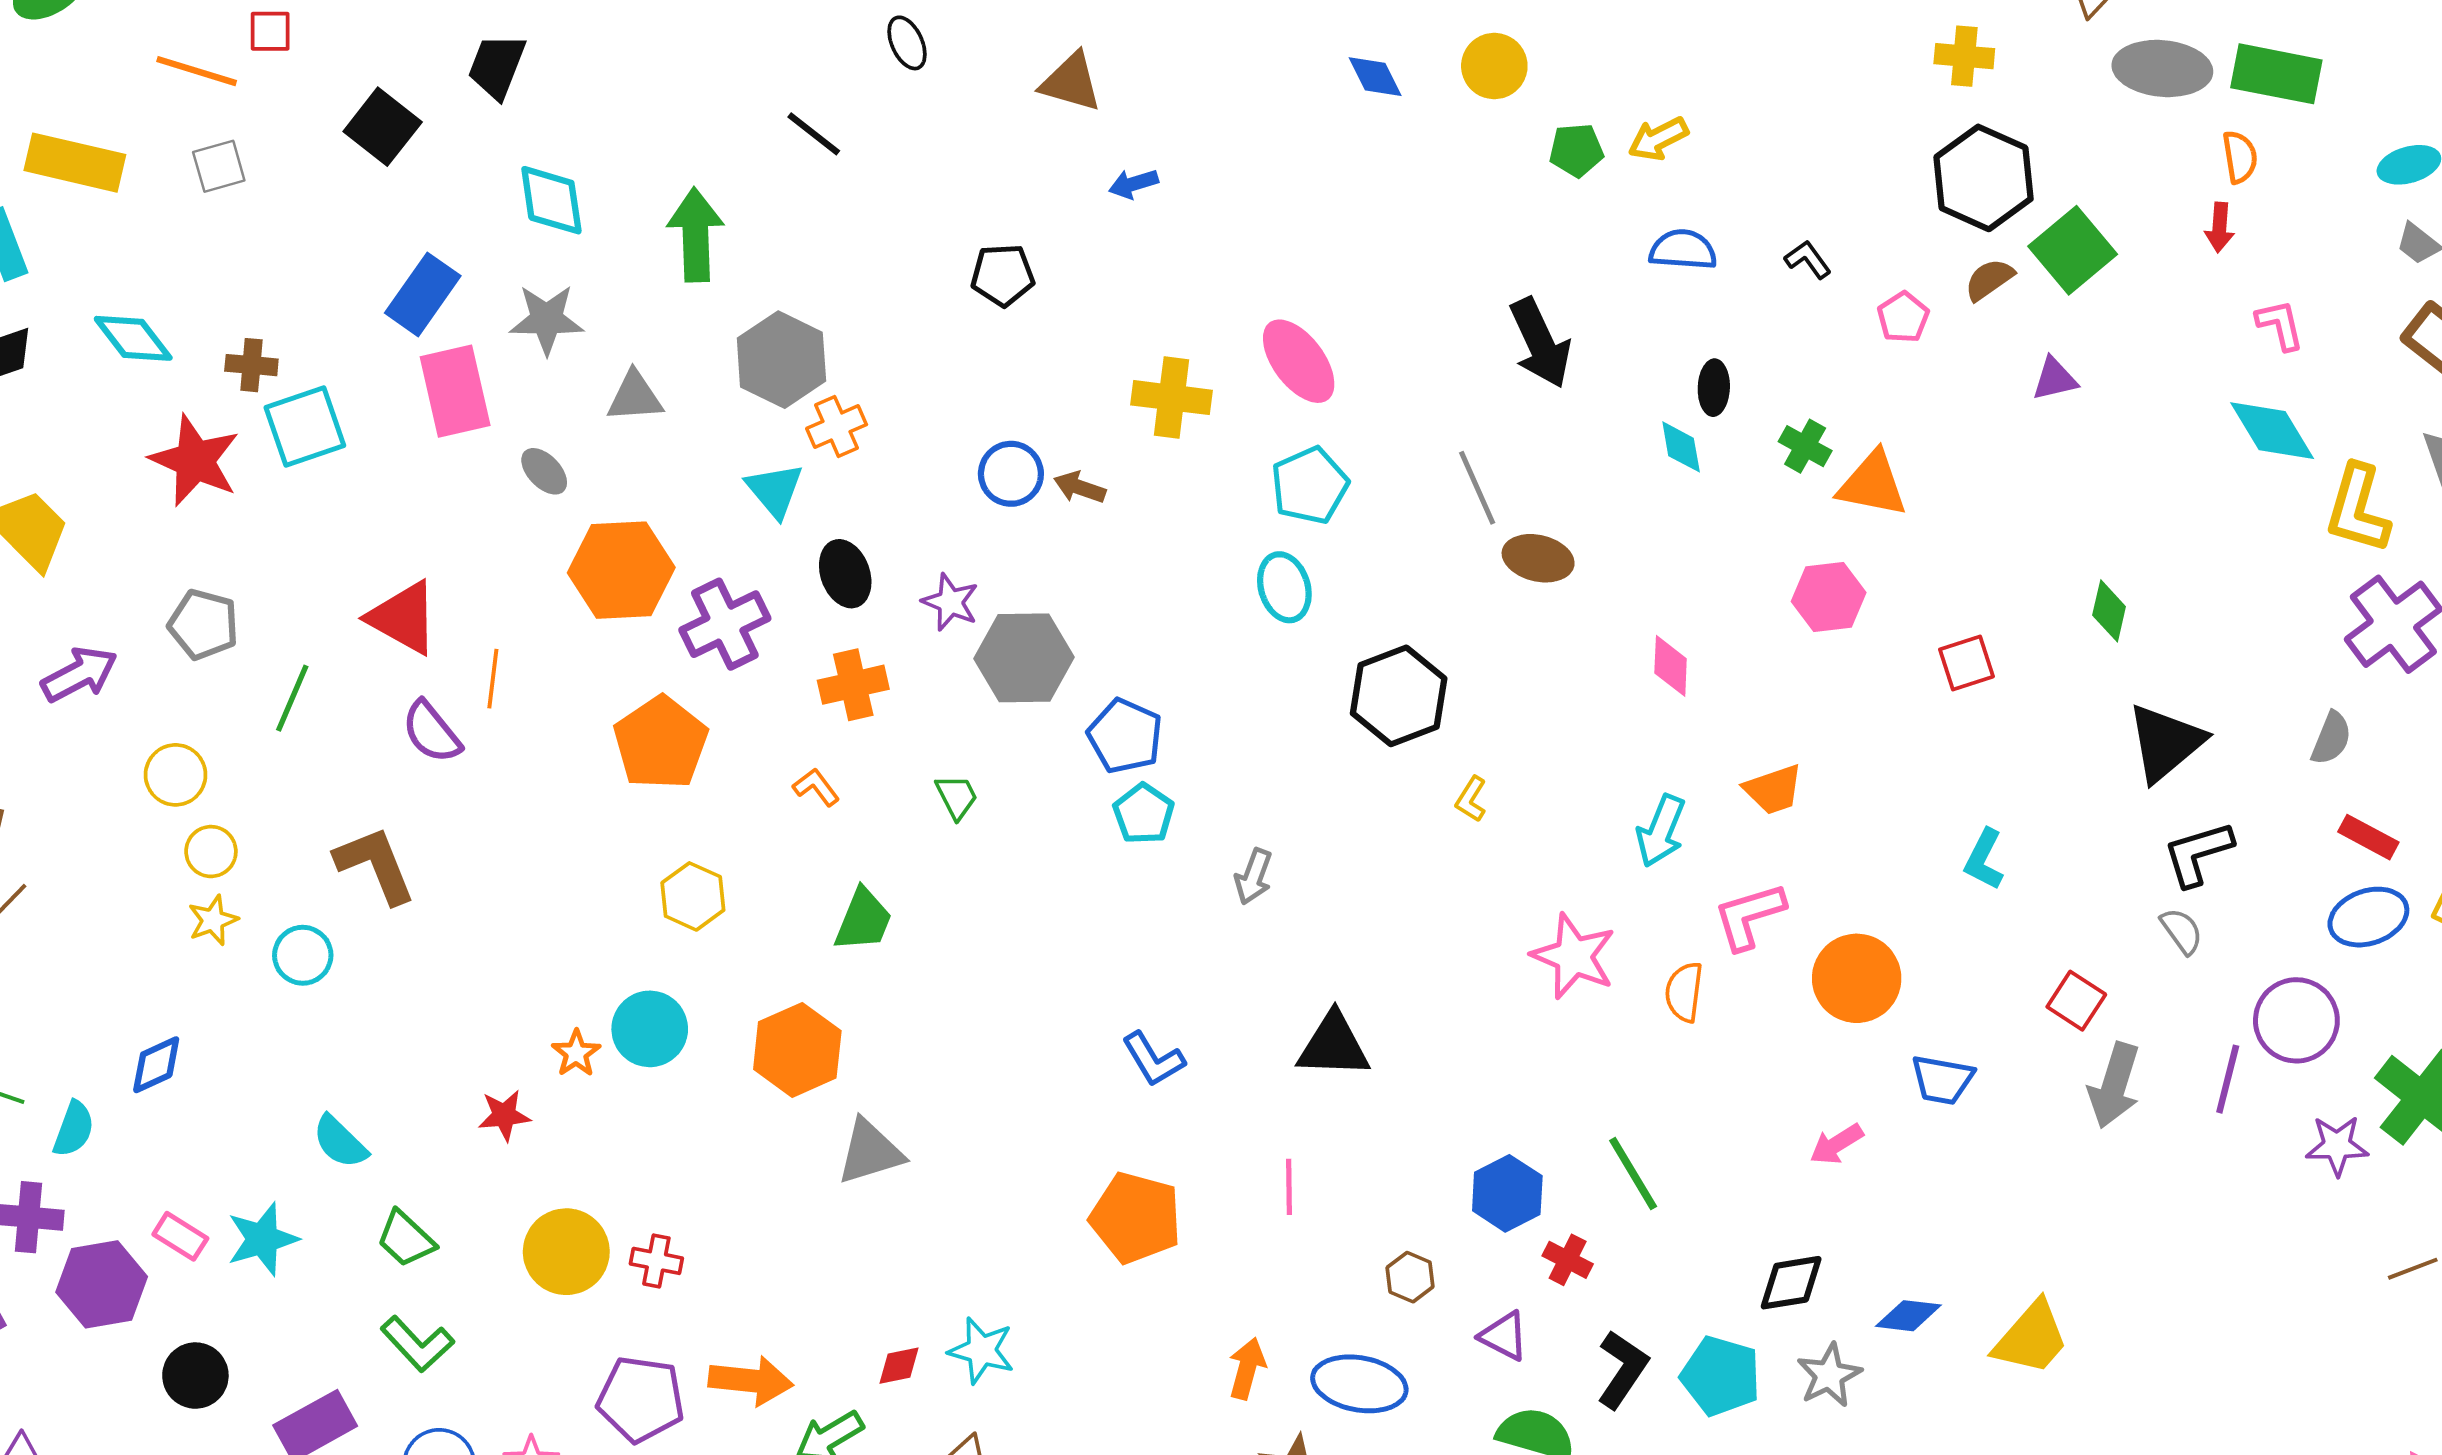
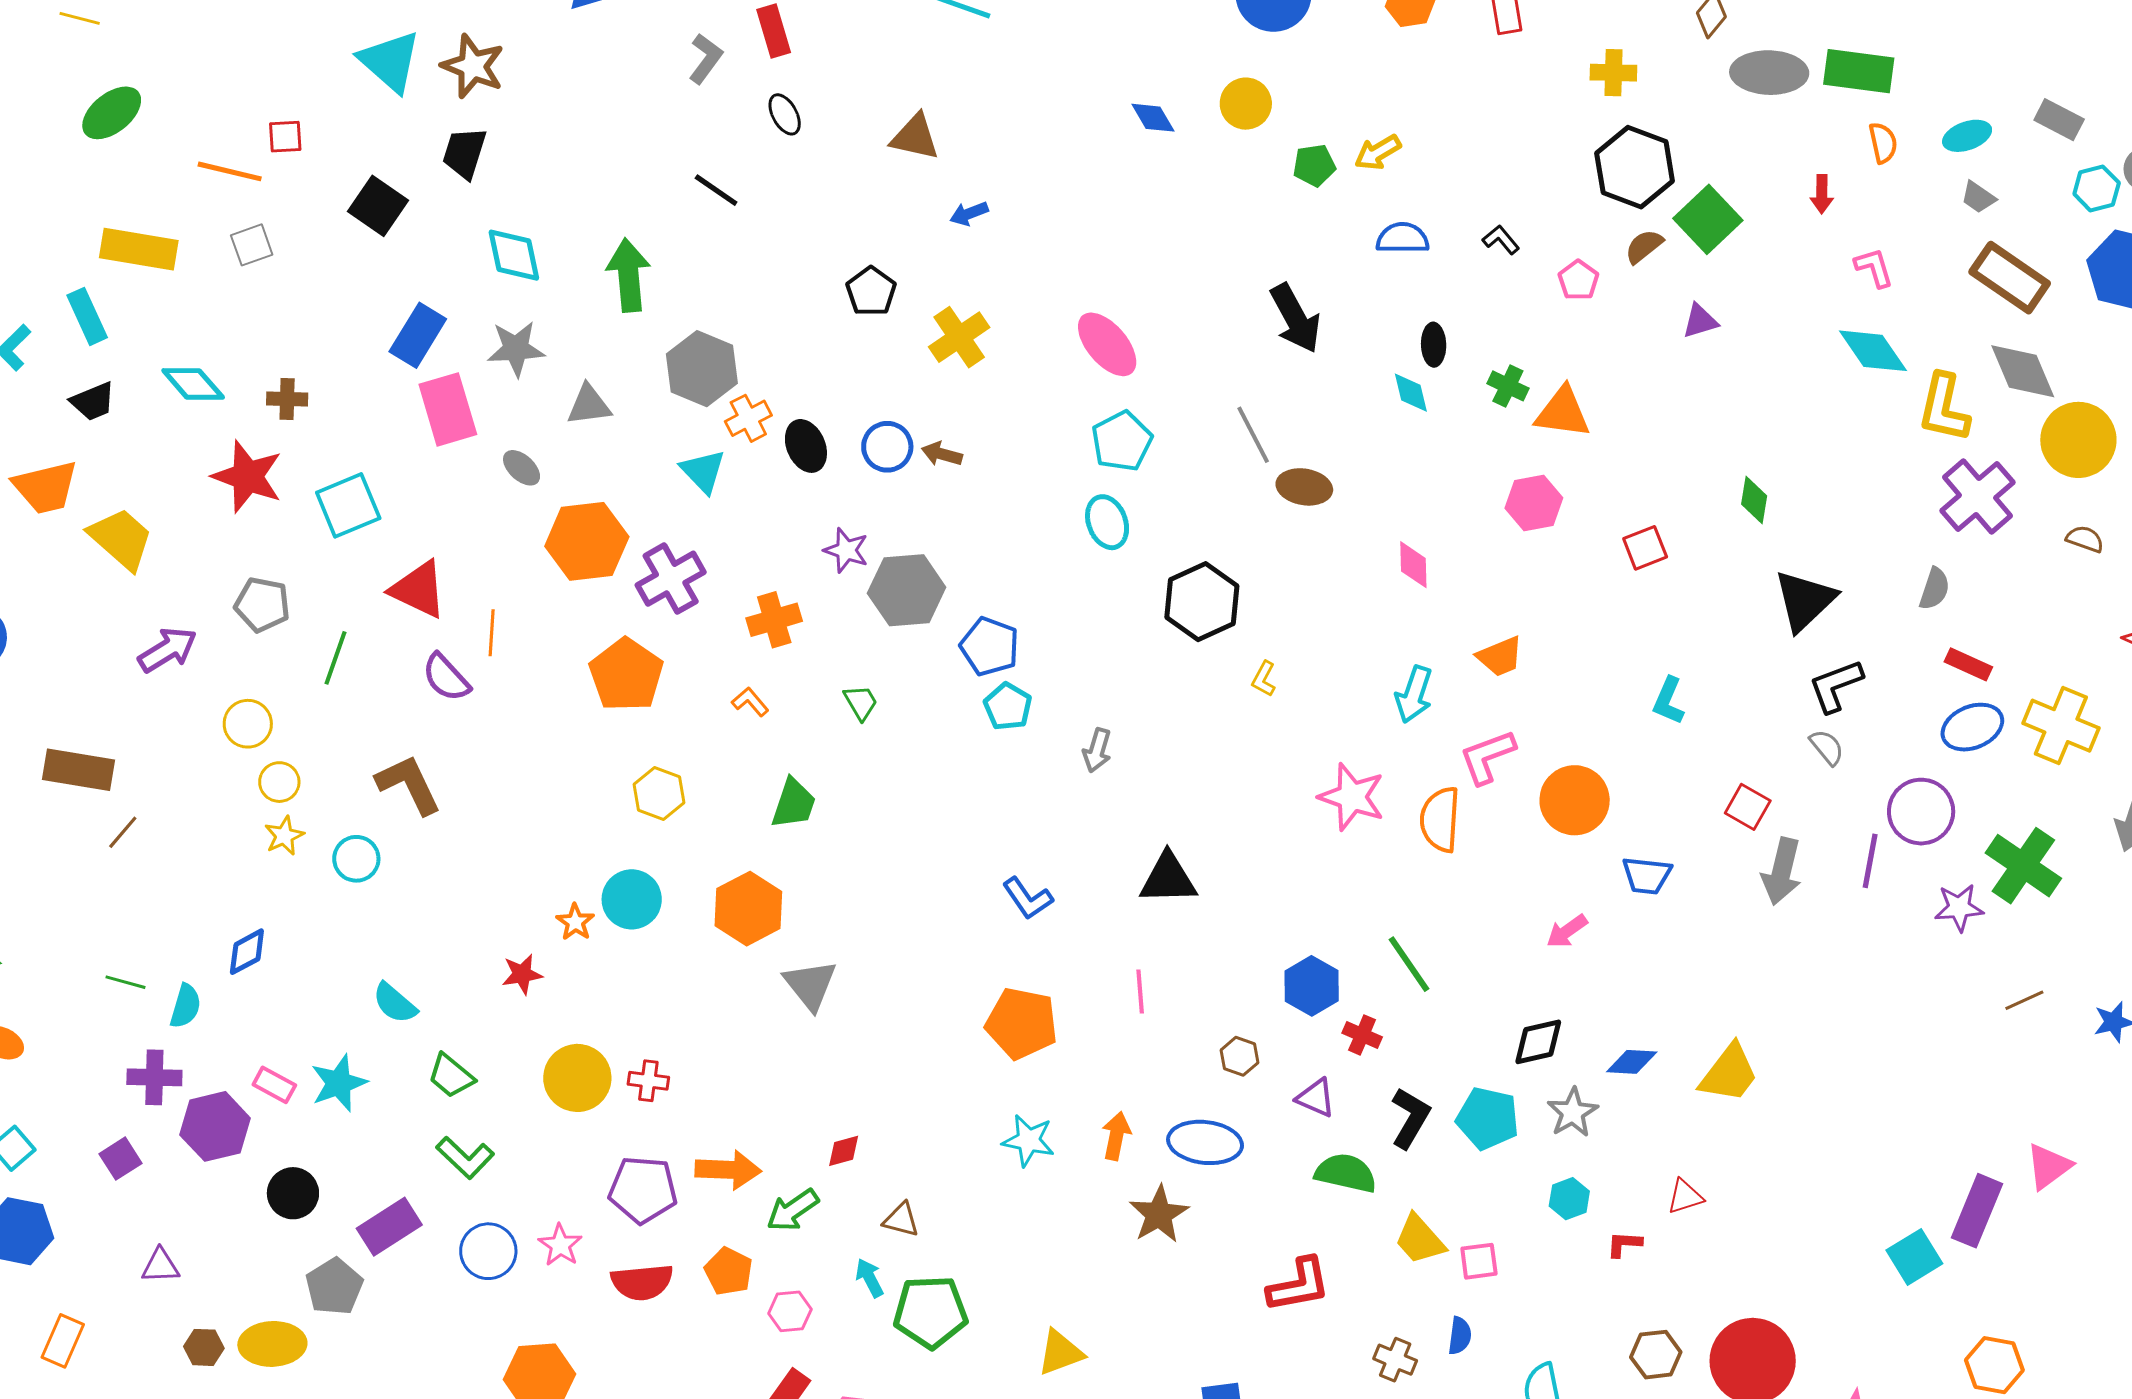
orange semicircle: (2240, 157) -> (1883, 143), moved
black pentagon: (1003, 275) -> (871, 291), turned -30
yellow cross: (1172, 398) -> (959, 337), moved, turned -38
cyan square: (305, 427) -> (348, 505), moved
black ellipse: (845, 574) -> (806, 446), moved
orange semicircle: (1684, 992) -> (1440, 819), size x1.4
gray triangle: (870, 1152) -> (810, 985), turned -48
cyan star: (981, 1350) -> (1028, 1140), moved

